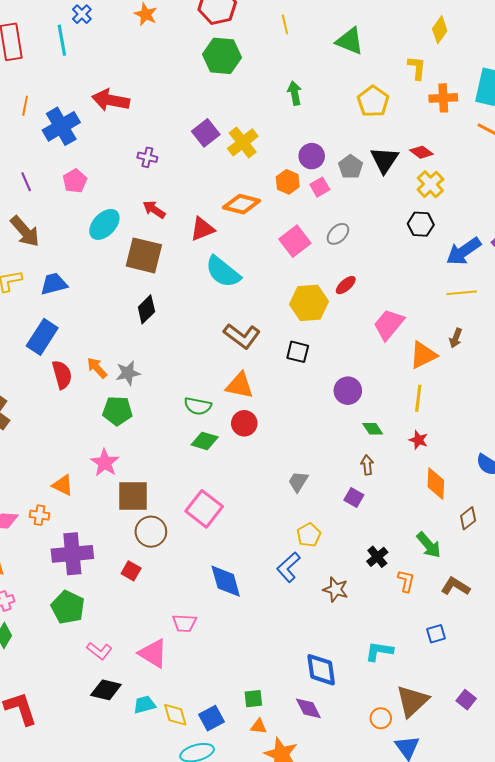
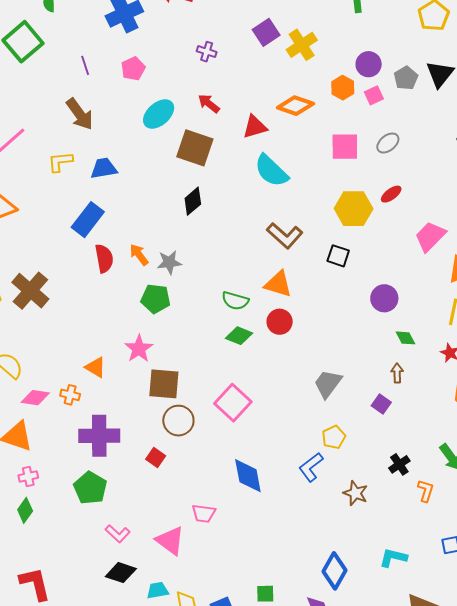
pink square: (295, 241) -> (345, 147), turned 32
gray trapezoid: (298, 482) -> (328, 384), size x1.4
blue diamond: (321, 670) -> (335, 571), turned 33

